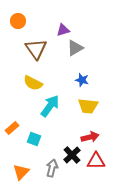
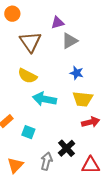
cyan arrow: (50, 106) -> (44, 99), turned -115
red arrow: (90, 137) -> (91, 122), moved
red triangle: (96, 161) -> (91, 165), moved

